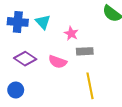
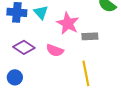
pink star: (71, 33) -> (68, 23), size x1.6
gray rectangle: (85, 51) -> (90, 36), moved

